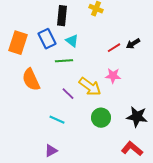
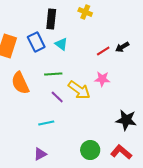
green line: (64, 61) -> (53, 74), moved
green circle: (101, 118) -> (90, 150), moved
cyan line: (57, 120) -> (46, 123), turned -35

